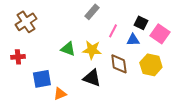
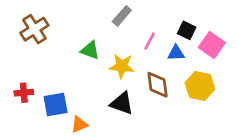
green triangle: (68, 49) -> (90, 50), moved
red cross: (18, 57) -> (24, 93), moved

